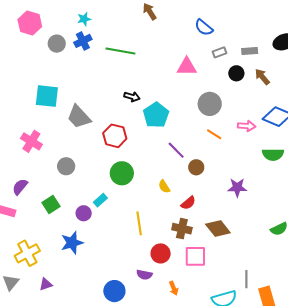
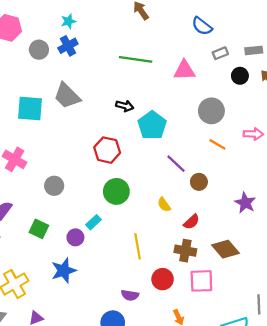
green line: (120, 51) -> (136, 59), moved
gray trapezoid: (79, 117) -> (67, 96), moved
purple star: (237, 188) -> (245, 203), turned 30
green square: (51, 204) -> (39, 229), turned -30
purple semicircle: (144, 275) -> (130, 295), moved

